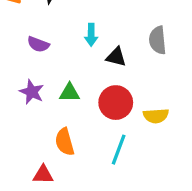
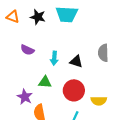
cyan arrow: (91, 35) -> (54, 58), moved
purple star: (32, 92) -> (25, 97), moved

